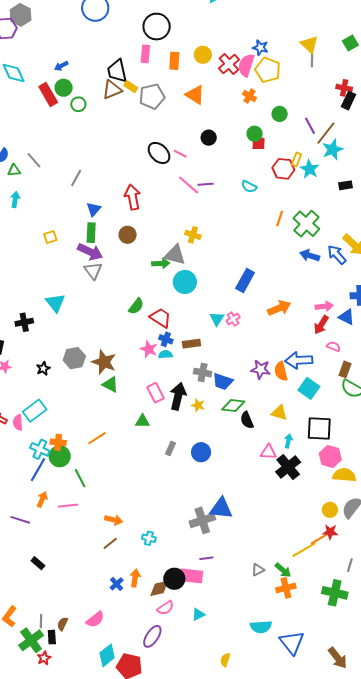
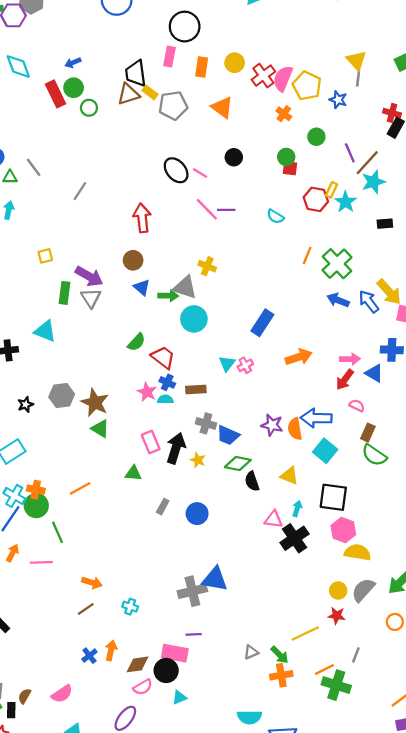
blue star: (260, 48) -> (338, 100), moved
blue triangle: (94, 209) -> (142, 287), moved, turned -35
green rectangle: (91, 233) -> (64, 293), moved
cyan triangle: (55, 303) -> (45, 331), turned -35
orange line: (319, 539) -> (324, 669), moved
black circle: (174, 579) -> (166, 670), moved

